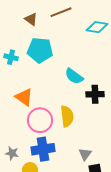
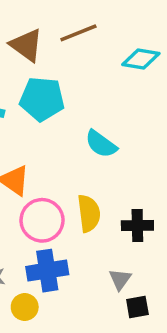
brown triangle: (31, 19) -> (26, 45), size x1.5
black cross: (95, 94) -> (137, 225), moved

